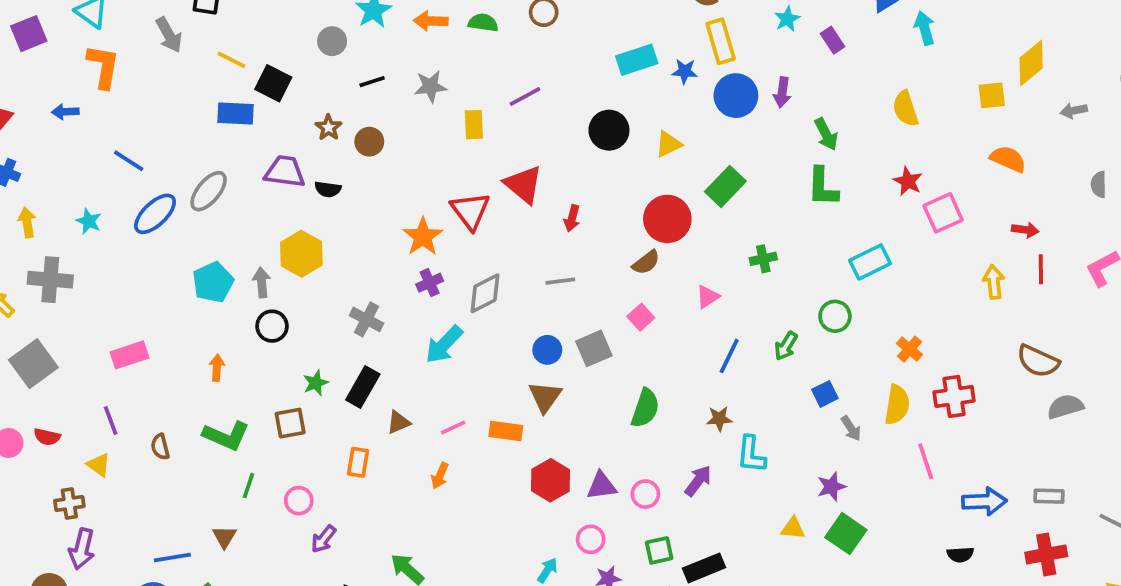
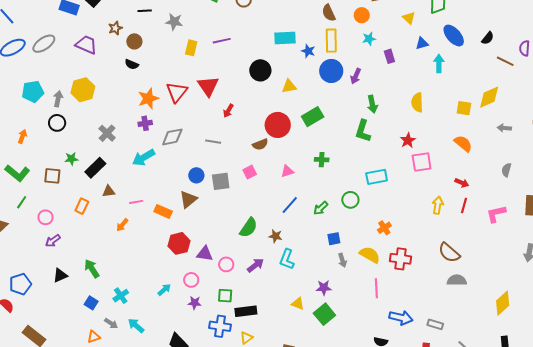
black semicircle: (328, 189) -> (132, 64), moved
yellow semicircle: (897, 405) -> (370, 255), turned -85
green semicircle: (645, 408) -> (249, 228), moved

